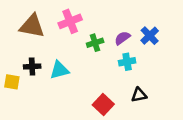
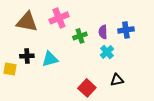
blue cross: (150, 36) -> (126, 30), turned 35
purple semicircle: (122, 38) -> (103, 32), turned -56
cyan cross: (127, 62) -> (107, 52), turned -32

